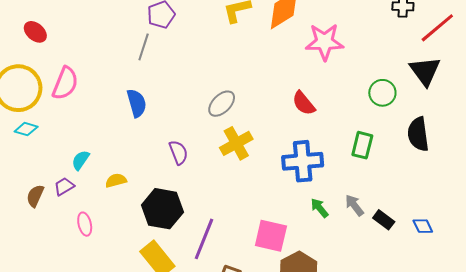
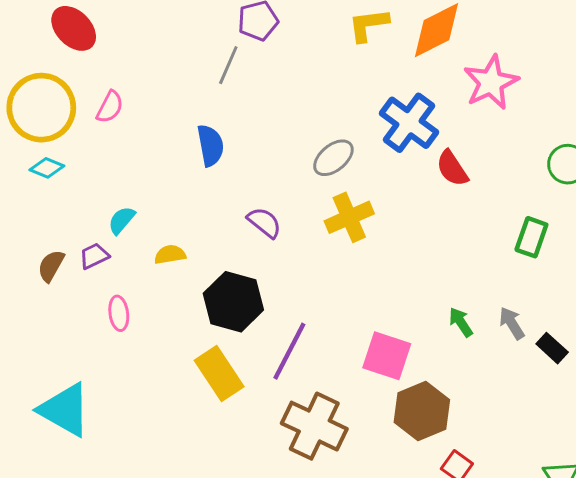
red ellipse: (35, 32) -> (74, 28), size x1.4
pink star: (325, 42) -> (491, 82), turned -30
pink semicircle: (65, 83) -> (110, 107), size x0.7
purple semicircle: (178, 152) -> (264, 222), turned -35
blue cross: (303, 161) -> (409, 123), moved, turned 36

